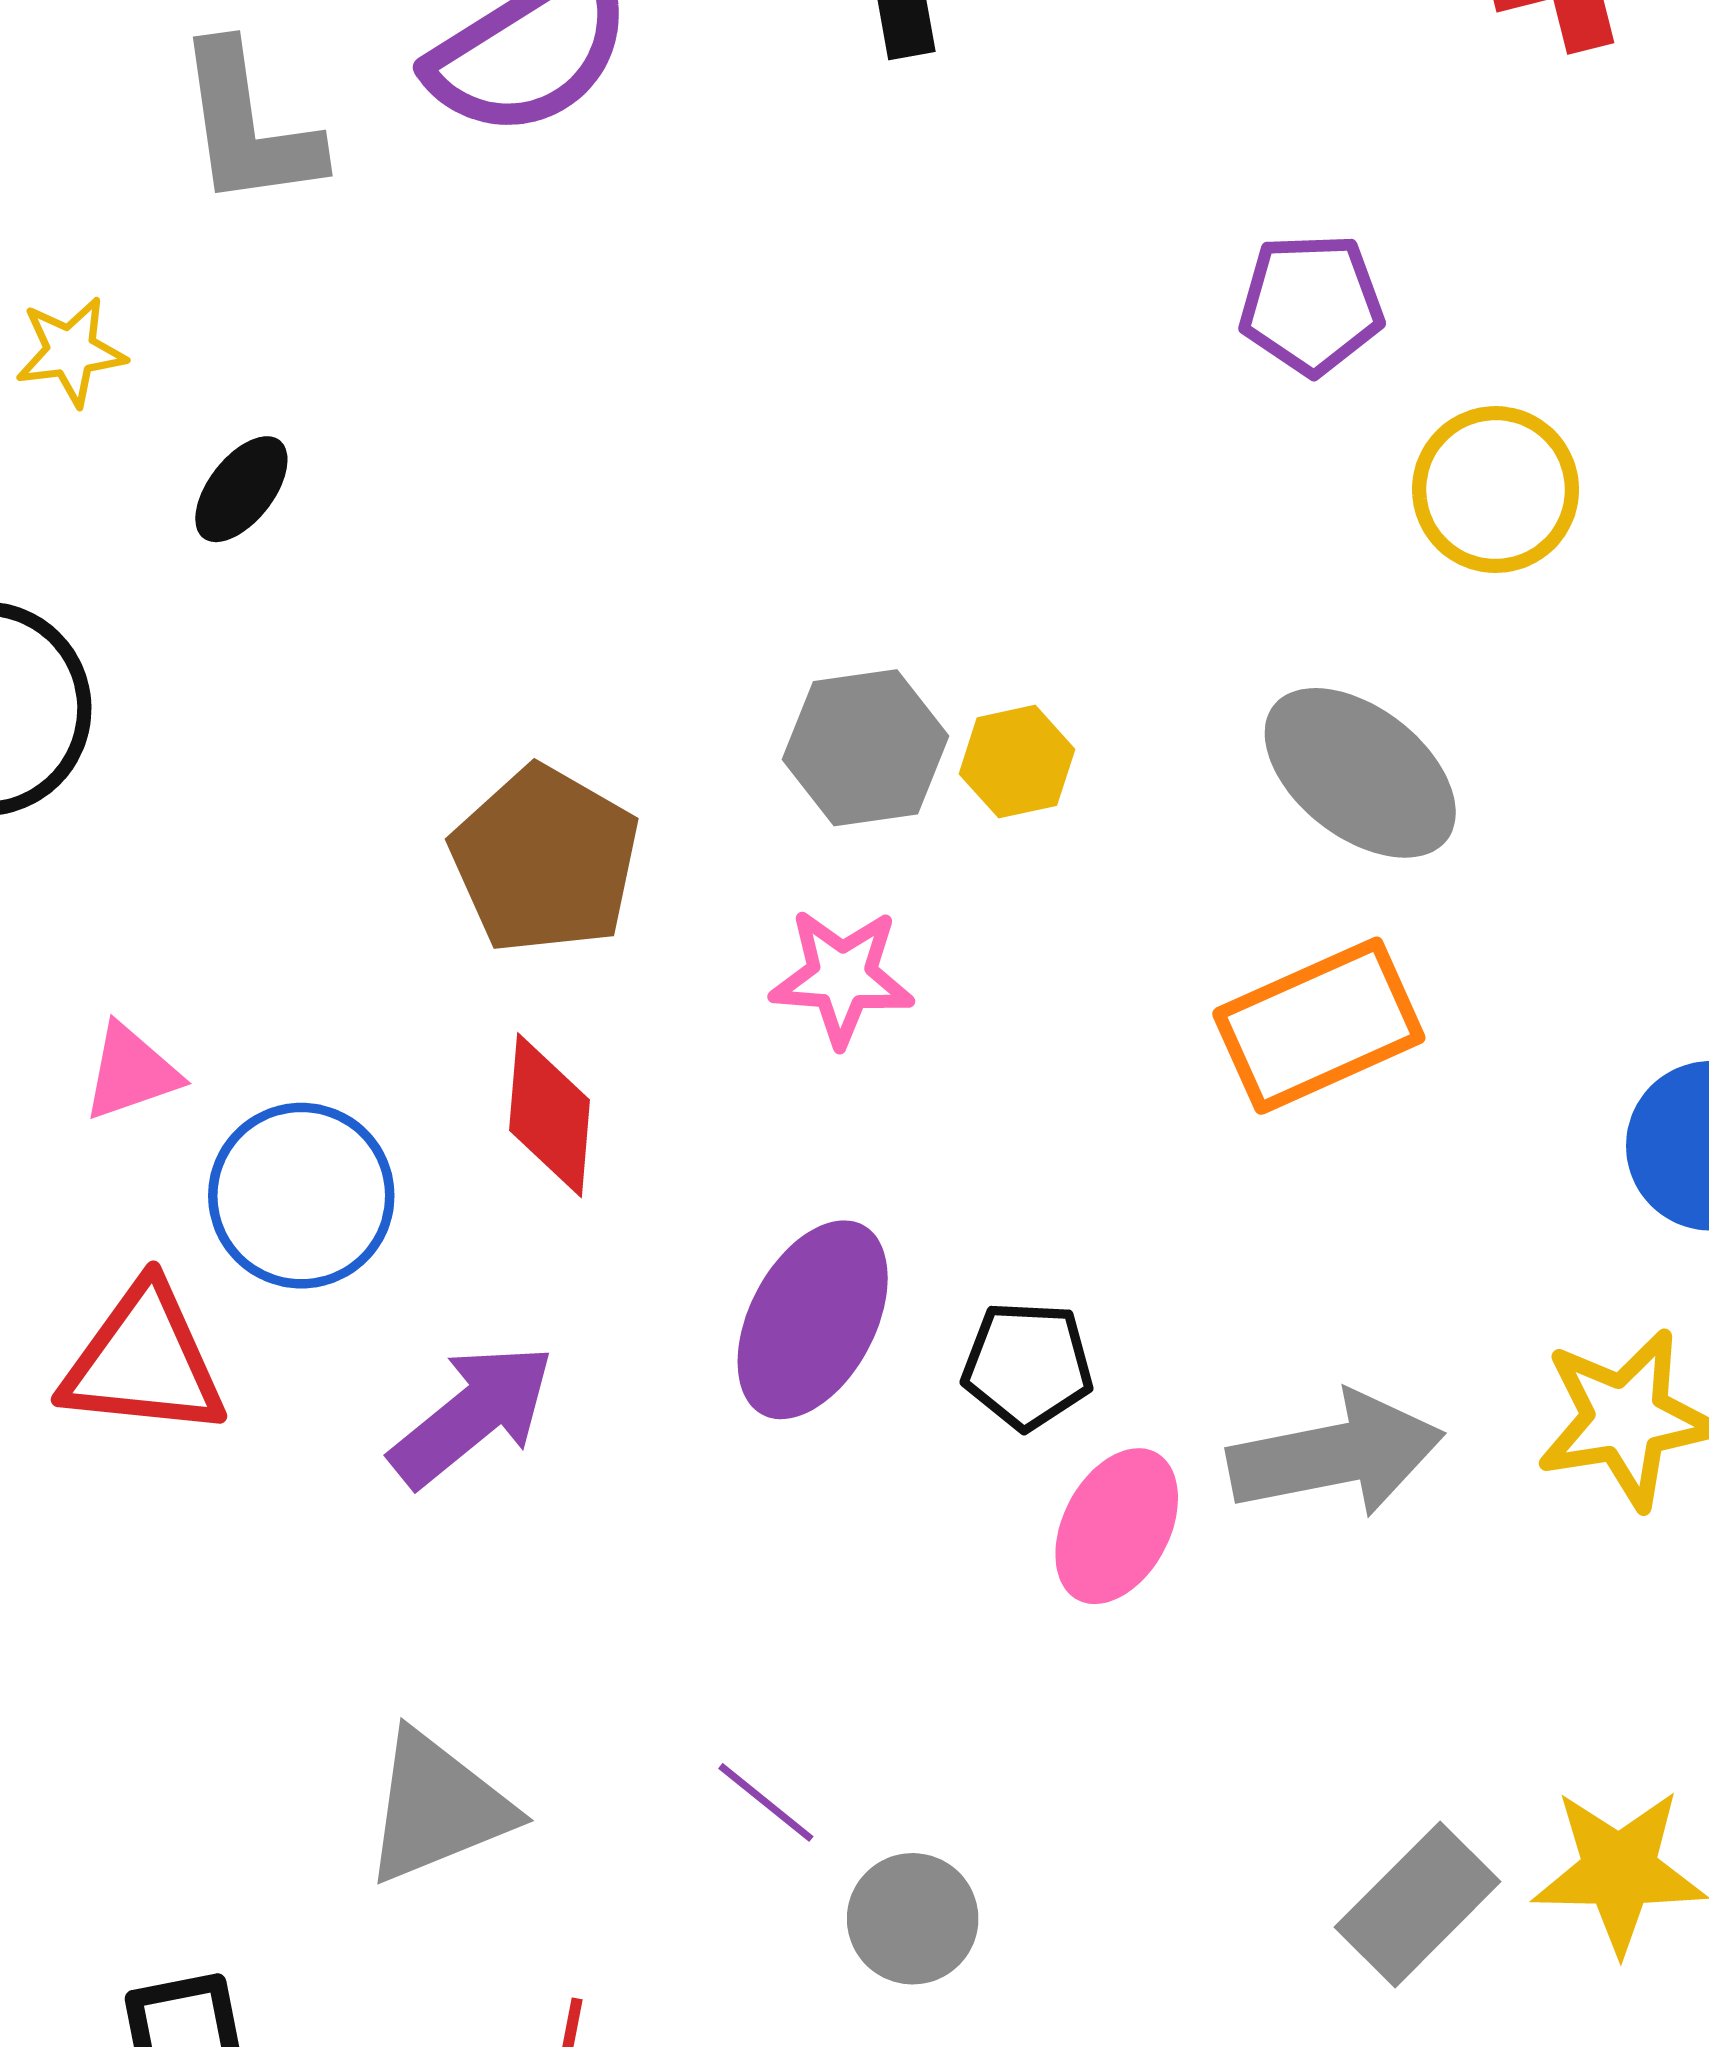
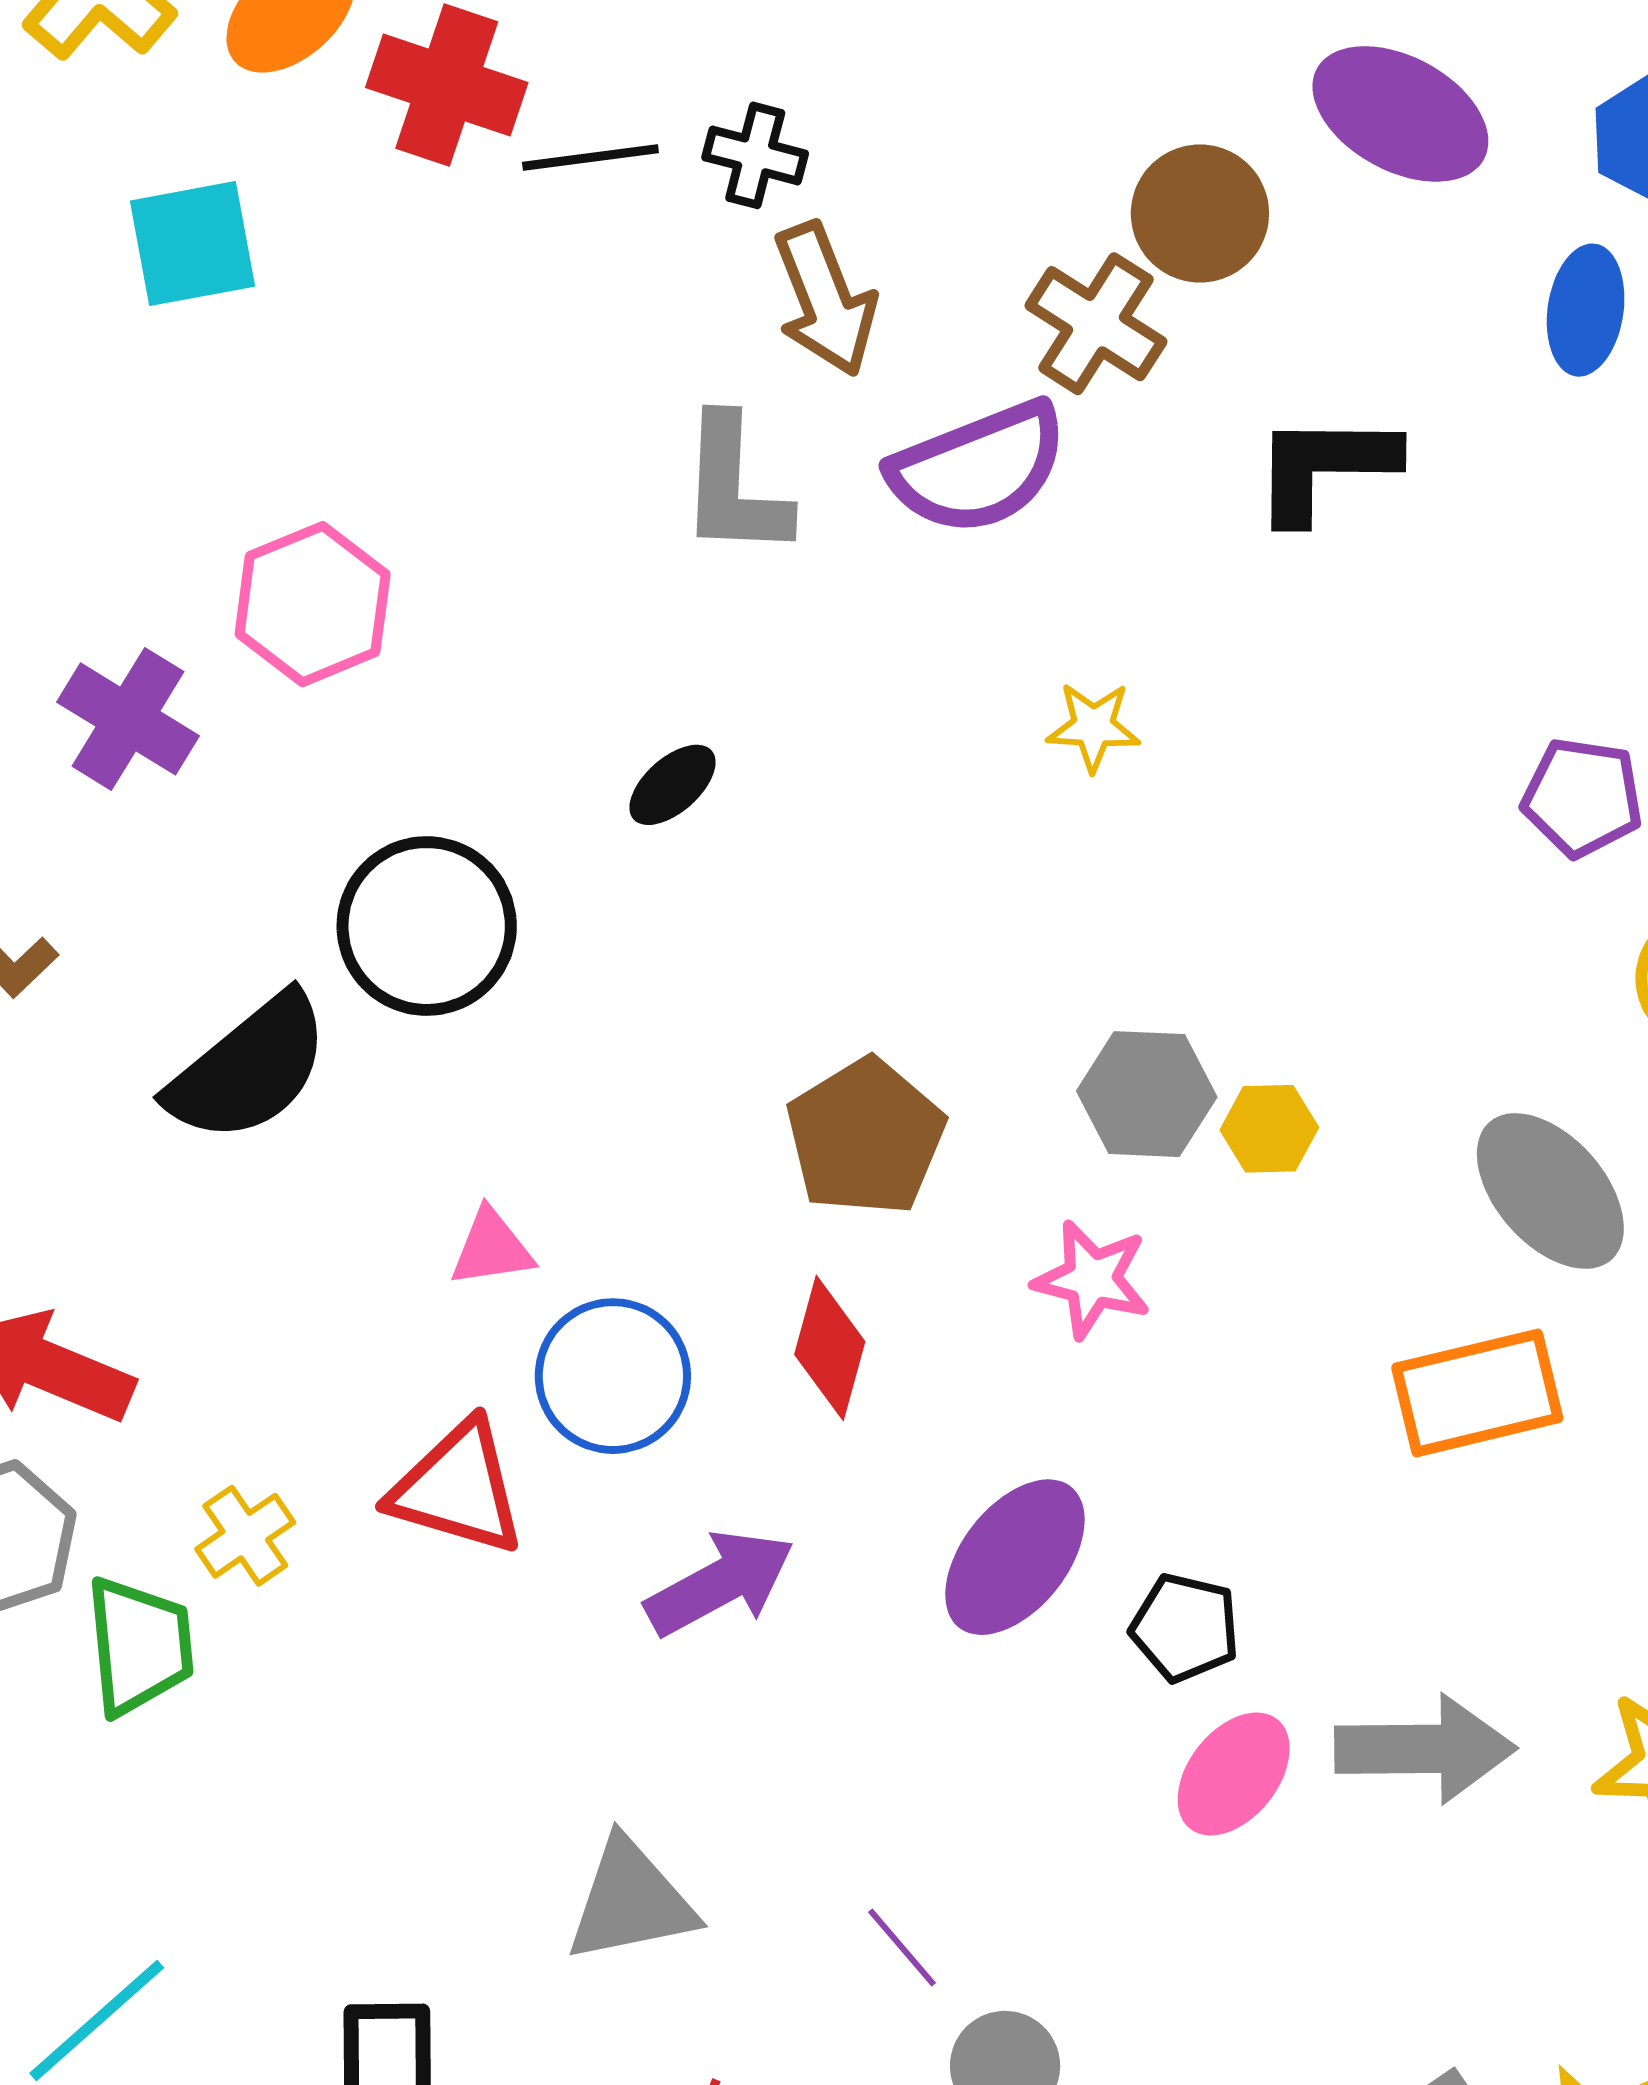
yellow star: (71, 351) -> (1093, 727), moved

